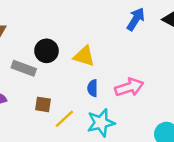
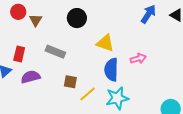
black circle: (46, 51) -> (77, 18), moved
pink arrow: (129, 87) -> (138, 59), moved, size x0.7
blue semicircle: (93, 88) -> (111, 70), size x1.6

